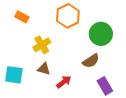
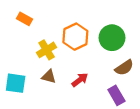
orange hexagon: (68, 16) -> (75, 37), moved
brown semicircle: (91, 61) -> (124, 68), moved
red arrow: (64, 82) -> (80, 80), moved

